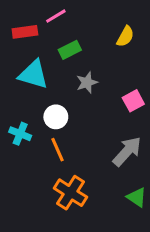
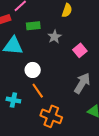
green rectangle: (70, 50) -> (33, 26), turned 32
gray star: (87, 83) -> (54, 37), moved
cyan cross: (20, 134) -> (13, 100), moved

